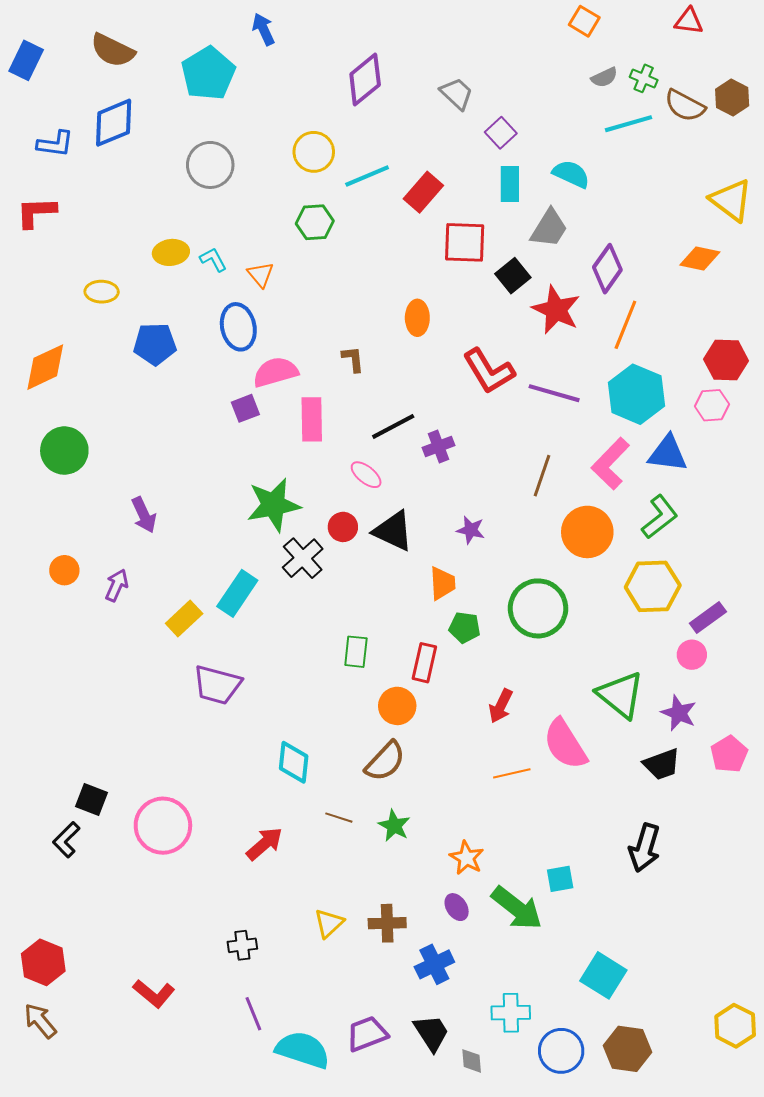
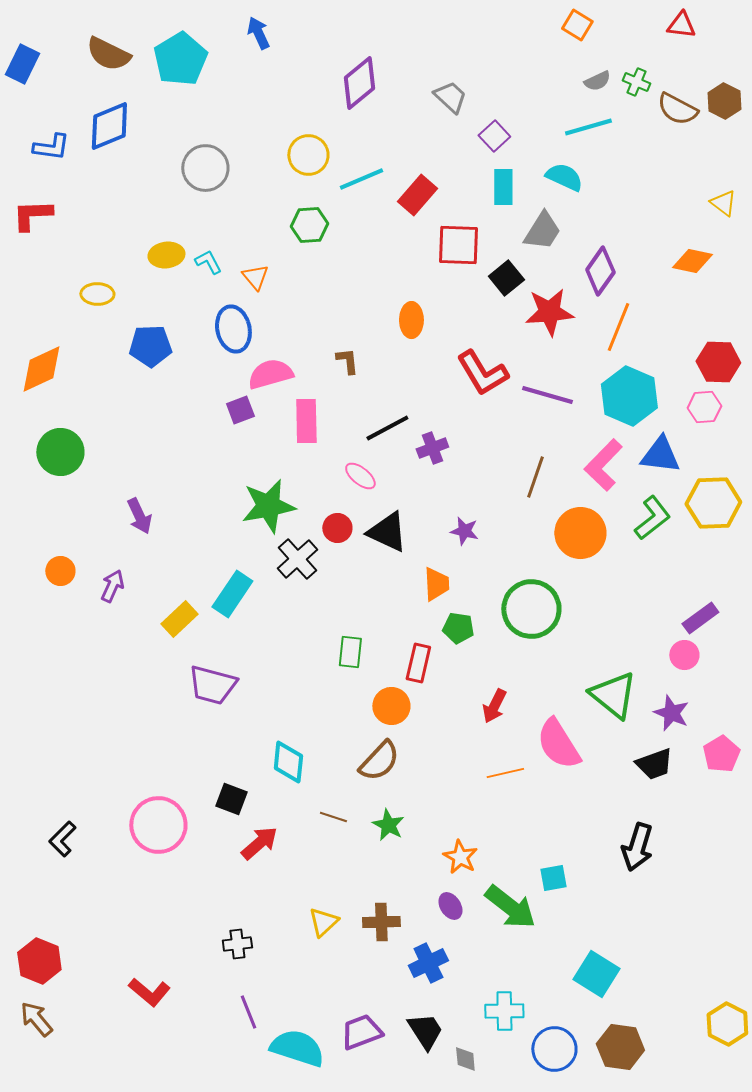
cyan pentagon: (208, 73) -> (180, 59), moved
cyan line: (629, 124) -> (588, 127), moved
yellow triangle: (731, 200) -> (723, 203), size x0.6
red star: (556, 310) -> (549, 312), turned -30
yellow hexagon: (653, 586) -> (713, 503), moved
black square: (92, 799) -> (231, 799), moved

